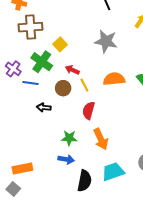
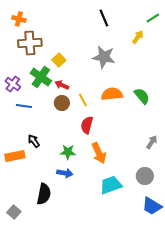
red arrow: (72, 70) -> (62, 85), moved
blue line: (31, 83) -> (24, 106), moved
black arrow: (44, 107) -> (34, 141), moved, turned 48
orange rectangle: (22, 169) -> (15, 156), moved
black semicircle: (84, 181) -> (44, 194), moved
gray square: (13, 189) -> (14, 212), moved

